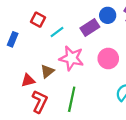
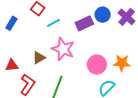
pink circle: (108, 59) -> (97, 65), moved
red triangle: (28, 80) -> (12, 65), moved

